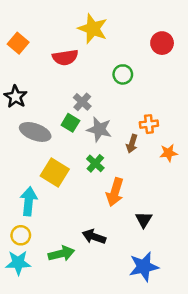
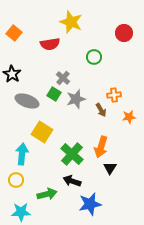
gray star: (99, 129) -> (76, 99), turned -30
brown arrow: (132, 144) -> (101, 110), turned -48
green cross: (95, 163) -> (72, 154), moved, size x1.6
orange arrow: (115, 192) -> (101, 147), moved
cyan star: (18, 263) -> (21, 212), moved
blue star: (144, 267) -> (90, 204), moved

